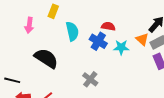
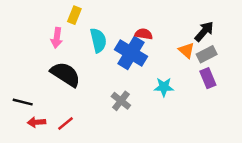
pink arrow: (29, 25) -> (57, 38), moved
blue cross: (98, 41) -> (131, 53), size x1.4
cyan star: (121, 47) -> (164, 87), moved

